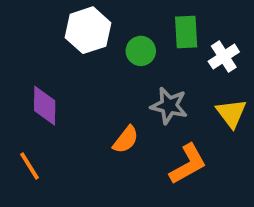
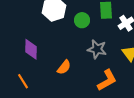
orange semicircle: (126, 140) -> (64, 67), moved

